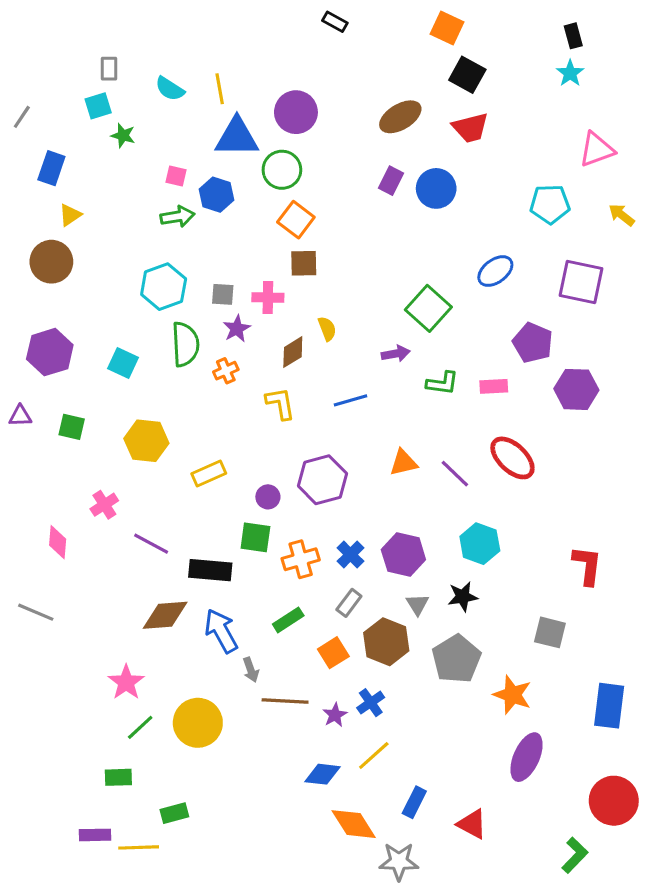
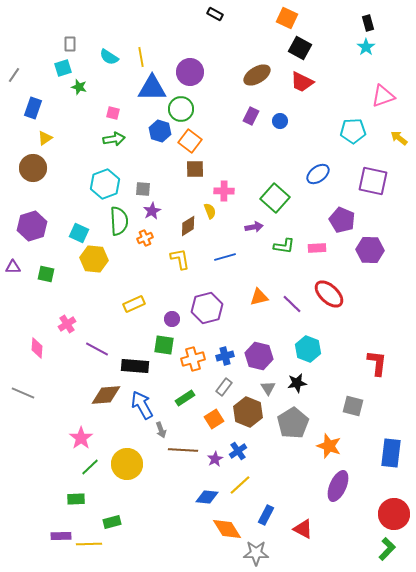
red trapezoid: (470, 128) -> (302, 82), turned 40
blue circle: (436, 188) -> (280, 121), size x0.6
blue hexagon: (217, 195) -> (160, 131), moved
pink cross: (268, 298) -> (224, 191), moved
yellow hexagon: (146, 441) -> (94, 259), moved
blue cross: (350, 555) -> (225, 356), turned 30
green L-shape: (575, 855) -> (387, 549), moved

